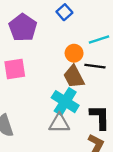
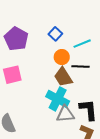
blue square: (64, 12) -> (55, 34), moved
gray triangle: (59, 123) -> (65, 114), moved

